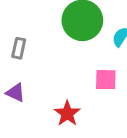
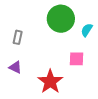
red star: (67, 113) -> (50, 82), size x1.4

